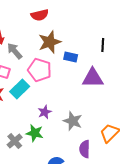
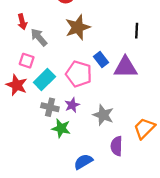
blue rectangle: (71, 57) -> (101, 60), moved, turned 40
pink pentagon: (40, 70) -> (79, 74), moved
gray cross: (15, 141) -> (50, 107), moved, turned -35

